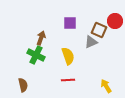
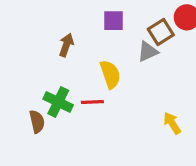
brown square: (99, 30) -> (161, 32), turned 35
green cross: (36, 55) -> (58, 102), moved
red line: (68, 80) -> (92, 102), moved

